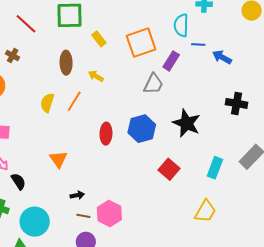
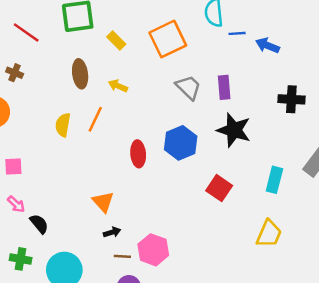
purple rectangle: (171, 61) -> (224, 87), moved, turned -30
gray trapezoid: (153, 84) -> (188, 87), turned -65
orange triangle: (58, 159) -> (103, 202), moved

